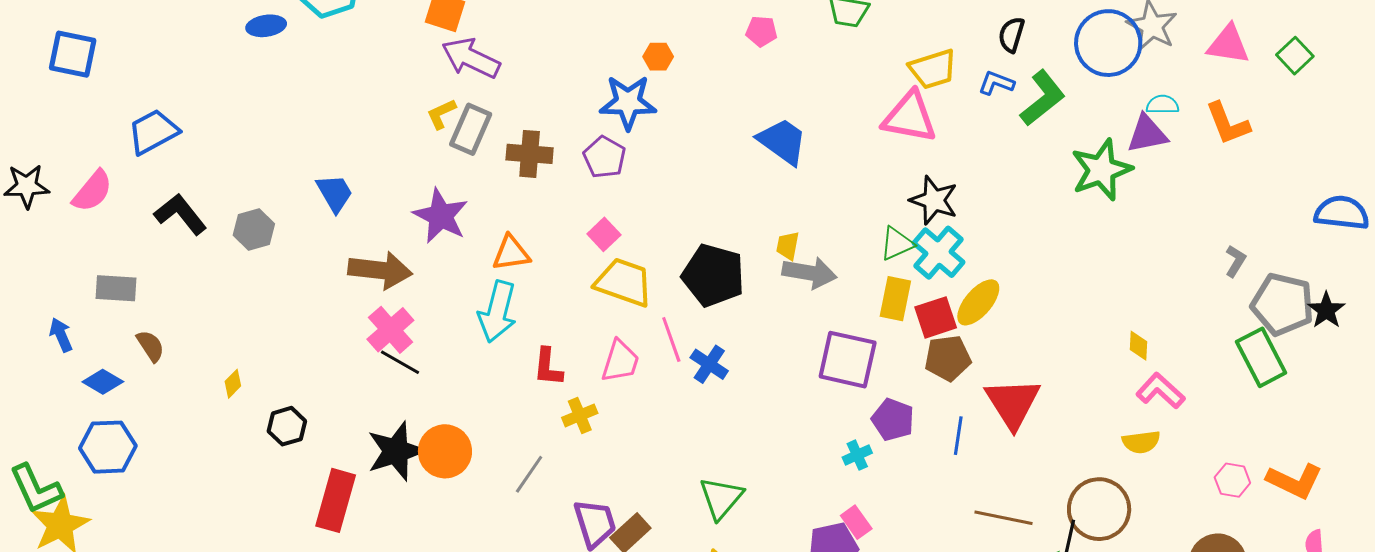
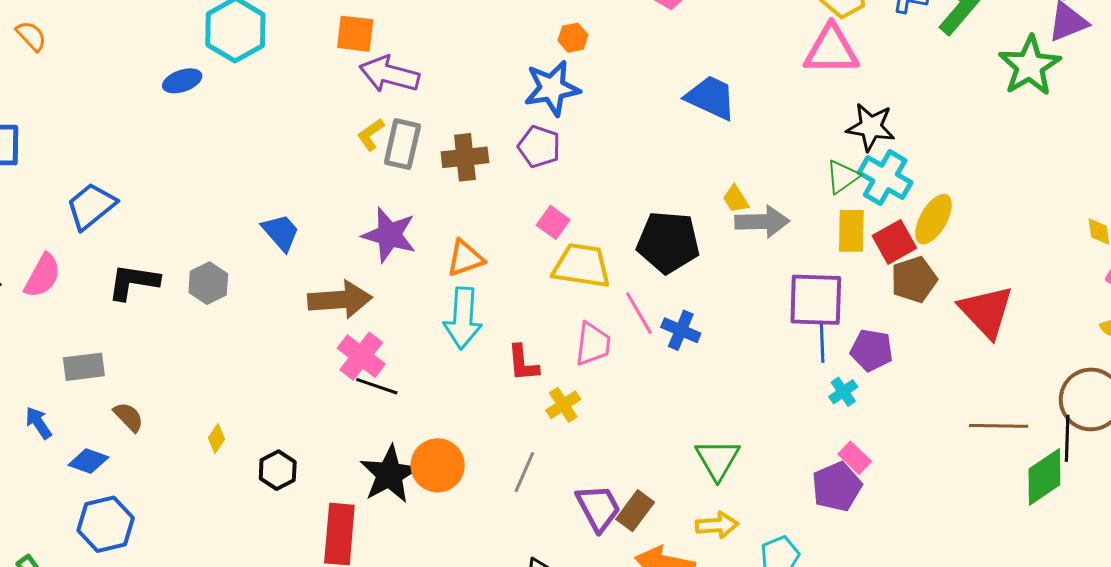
black L-shape: (180, 214) -> (133, 282), turned -32
yellow trapezoid: (788, 246) -> (736, 199), turned -32
blue line: (958, 436) -> (822, 343), moved

